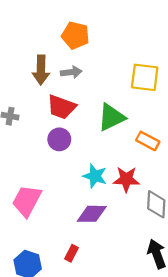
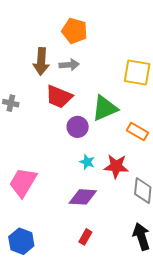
purple circle: (59, 139) -> (78, 127), moved
cyan star: (95, 176) -> (87, 162), size x0.7
red rectangle: (71, 253) -> (85, 237), moved

